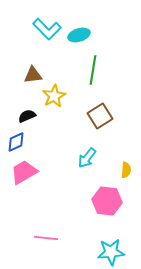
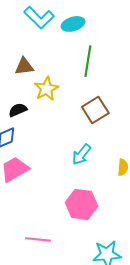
pink hexagon: (107, 201) -> (82, 204), moved

